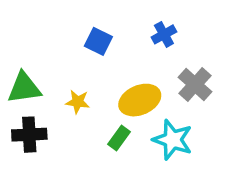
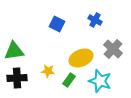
blue cross: (164, 34) -> (95, 20), turned -32
yellow star: (78, 102) -> (48, 71), moved

